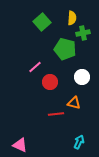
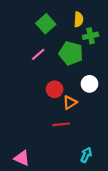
pink line: (35, 67) -> (38, 54), moved
orange triangle: (74, 103) -> (70, 102), moved, turned -48

